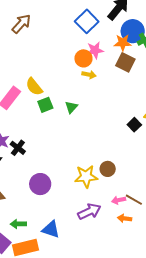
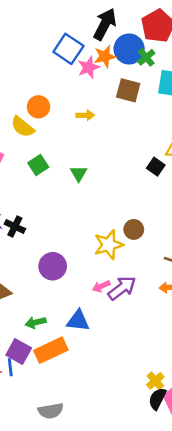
orange star: (123, 43) -> (105, 56), moved
pink star: (95, 50) -> (89, 67), moved
orange circle: (83, 58) -> (39, 107), moved
yellow semicircle: (34, 87) -> (23, 127), moved
green triangle: (71, 107) -> (79, 174), moved
pink arrow: (119, 200) -> (101, 286), moved

